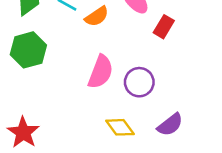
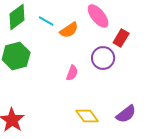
pink semicircle: (101, 72) -> (72, 73), size x0.6
purple circle: (139, 82) -> (103, 58), moved

